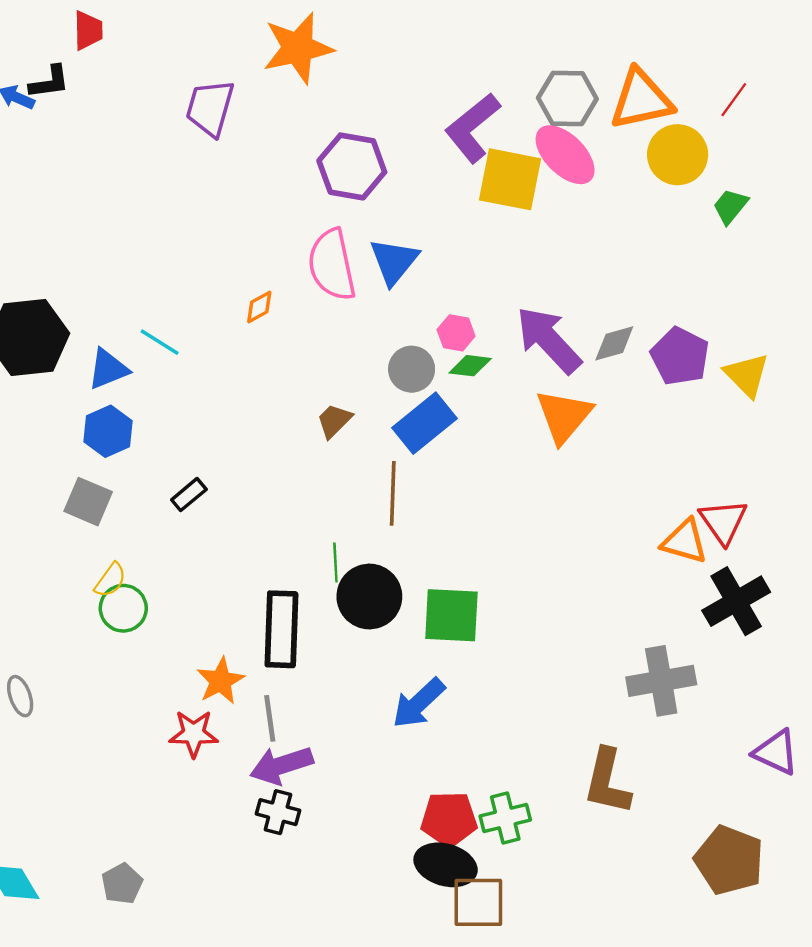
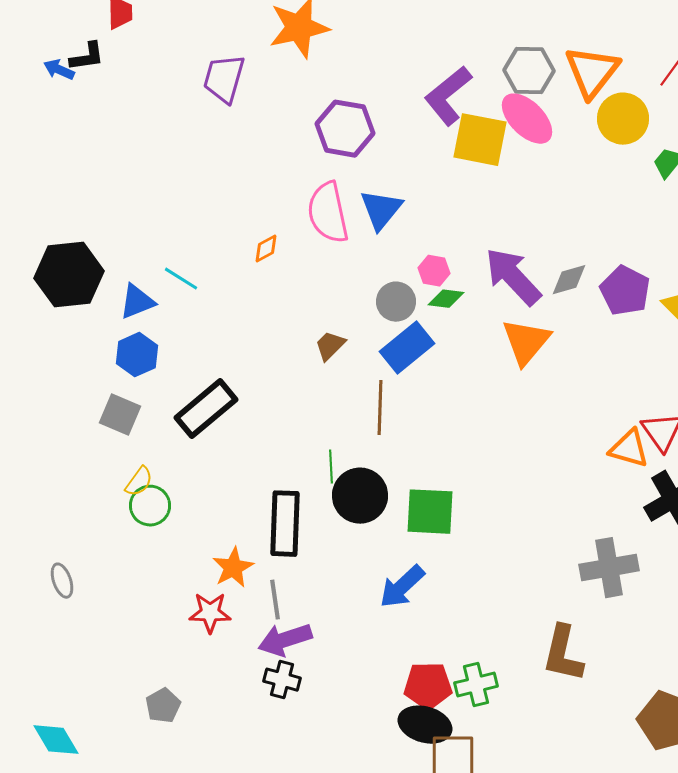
orange triangle: (641, 100) -> (592, 72), turned -40
black rectangle: (189, 495) -> (206, 409), size x2.0
gray pentagon: (122, 884) -> (163, 706), moved

